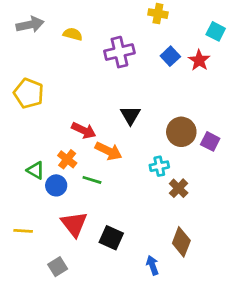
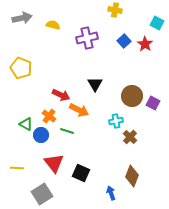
gray square: (58, 267) -> (42, 194), size x1.5

